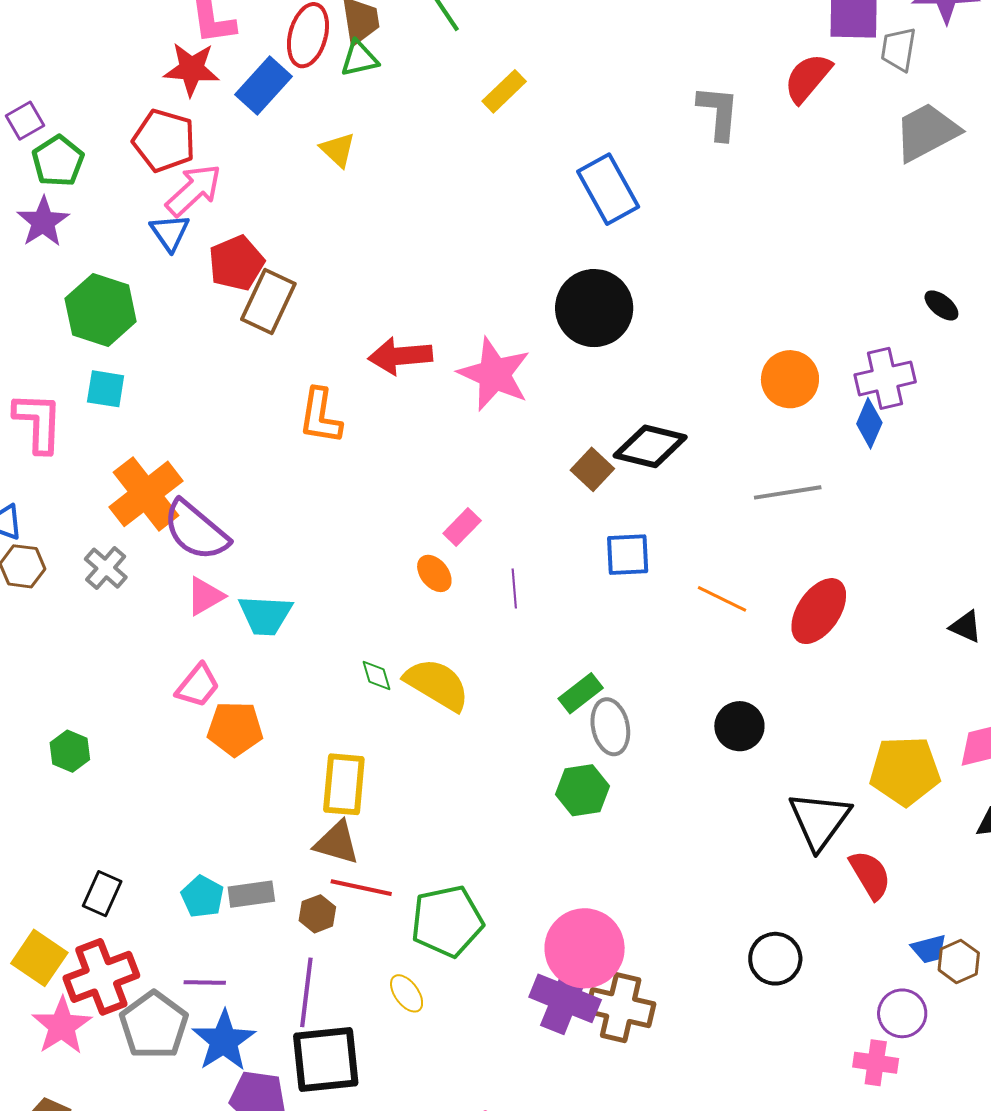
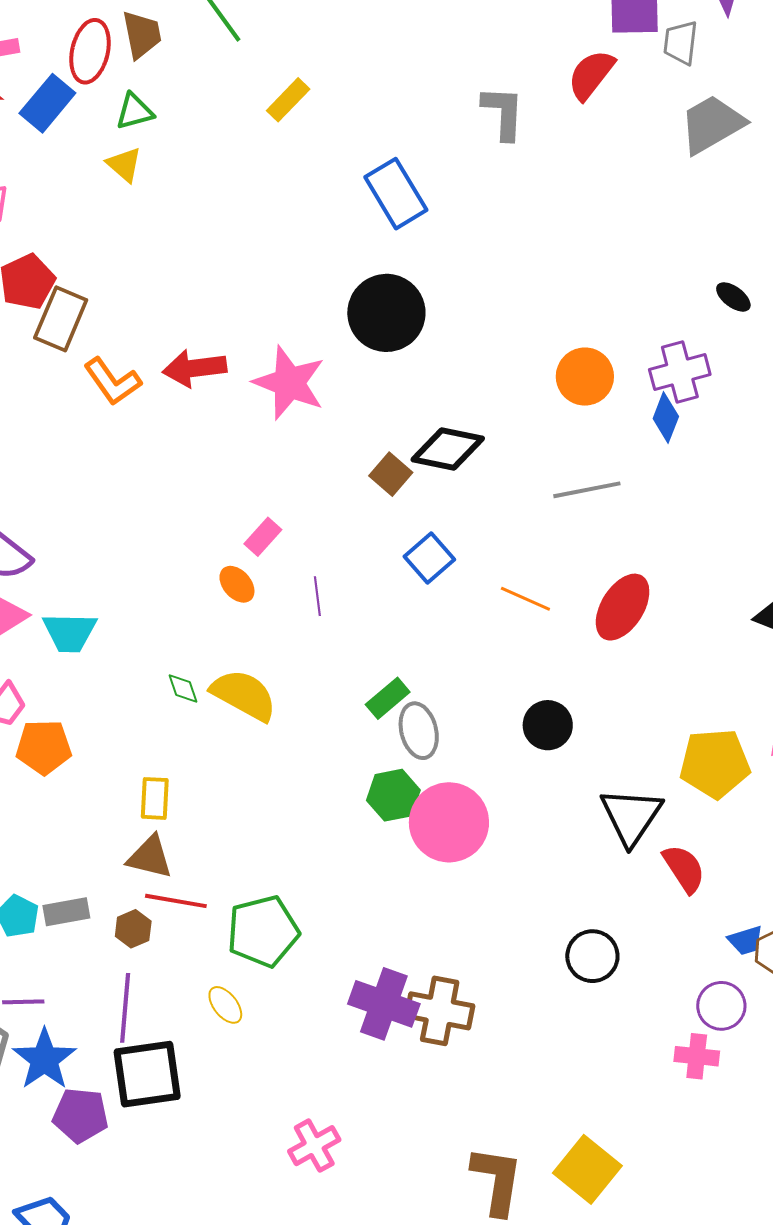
green triangle: (359, 59) -> (135, 111), moved
orange L-shape: (320, 416) -> (112, 382), moved, turned -42
blue square: (628, 555) -> (429, 558), turned -36
yellow rectangle: (344, 784) -> (155, 798), size x0.7
pink circle: (585, 948) -> (449, 822), moved

